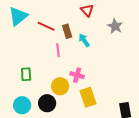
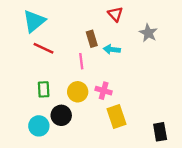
red line: (46, 26) -> (44, 48), moved
cyan arrow: (84, 40) -> (112, 49), turned -48
yellow circle: (60, 86) -> (78, 92), moved
black circle: (47, 103) -> (61, 115), moved

